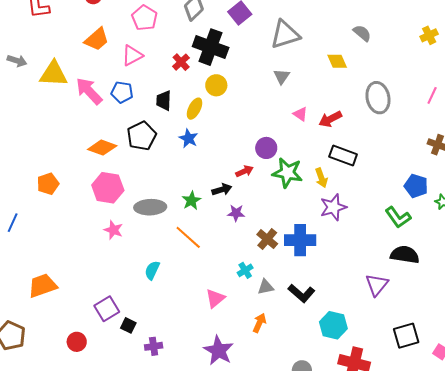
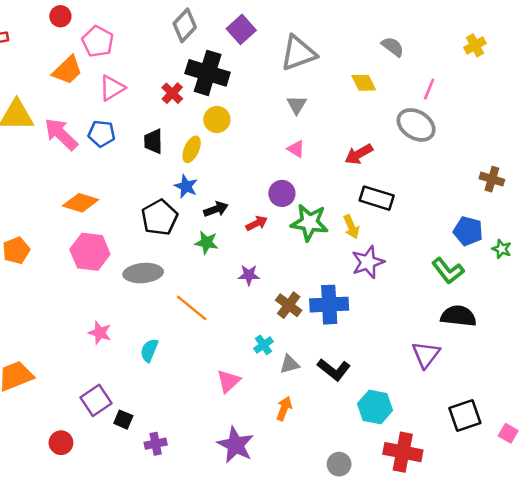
pink pentagon: (144, 18) -> (98, 41), moved
pink line: (432, 95) -> (429, 89), moved
gray ellipse: (378, 98) -> (416, 125), turned -44
pink triangle: (300, 114) -> (296, 149), moved
black pentagon: (142, 136) -> (159, 217), moved
black arrow: (222, 190) -> (216, 209), moved
green star: (191, 201) -> (207, 243), moved, turned -30
pink star: (113, 230) -> (100, 333), moved

